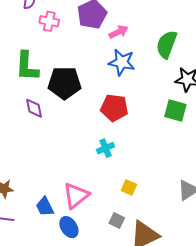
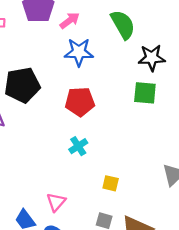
green semicircle: (167, 44) -> (123, 25), turned 140
pink triangle: (76, 196) -> (56, 202), size x0.7

